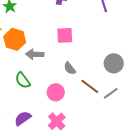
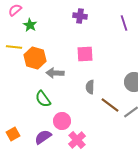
gray semicircle: (70, 68) -> (90, 87), turned 40
pink circle: (56, 92) -> (62, 121), moved

